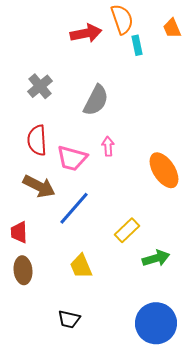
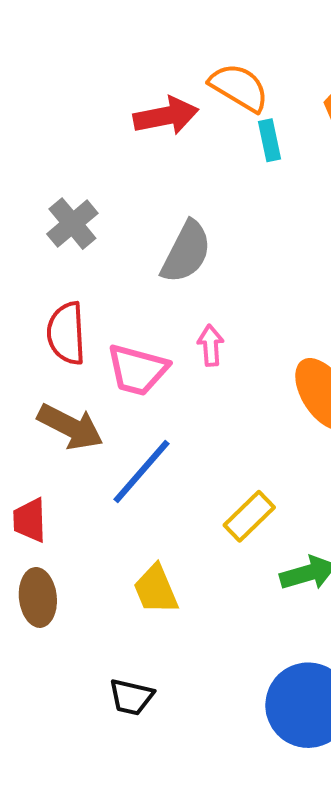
orange semicircle: (122, 19) -> (239, 87), turned -40

